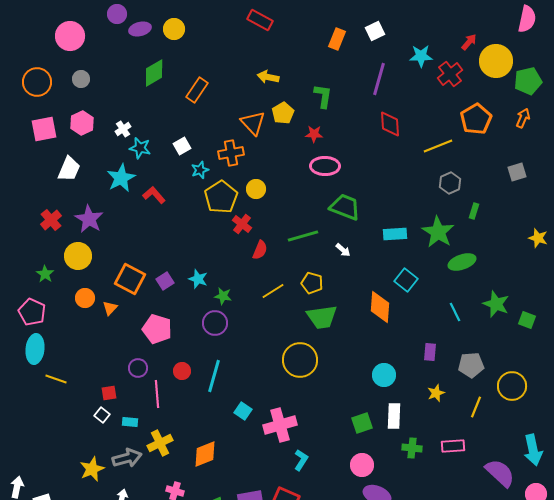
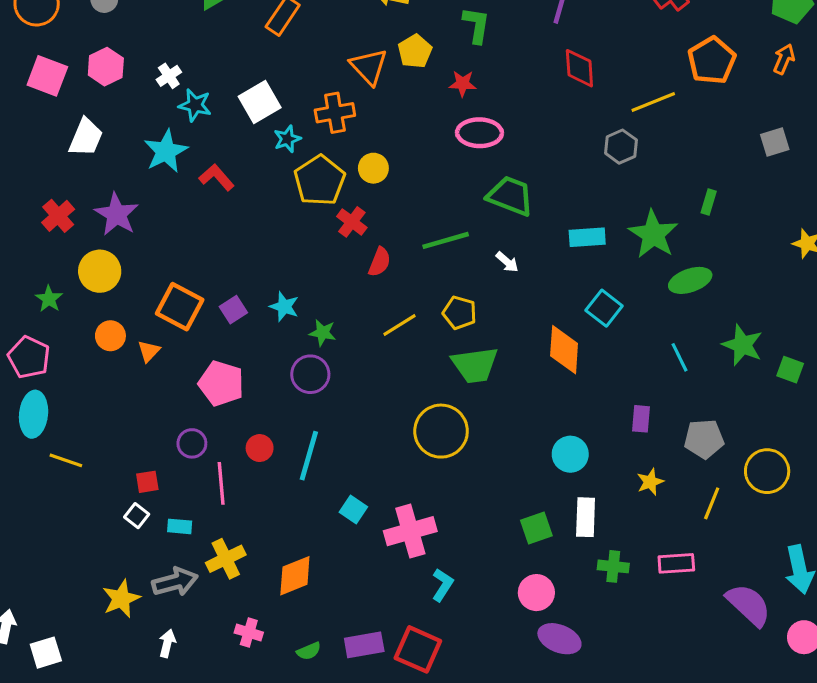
pink square: (44, 129) -> (47, 76), turned 32
white square: (182, 146) -> (260, 102), size x1.5
gray hexagon: (450, 183) -> (621, 147), moved

